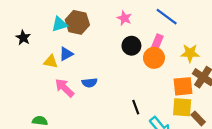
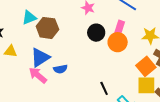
brown hexagon: (77, 22) -> (47, 28), moved
blue triangle: (66, 54) -> (40, 57), moved, size x1.5
yellow triangle: (51, 62) -> (11, 51), moved
orange square: (183, 86) -> (146, 66), turned -30

